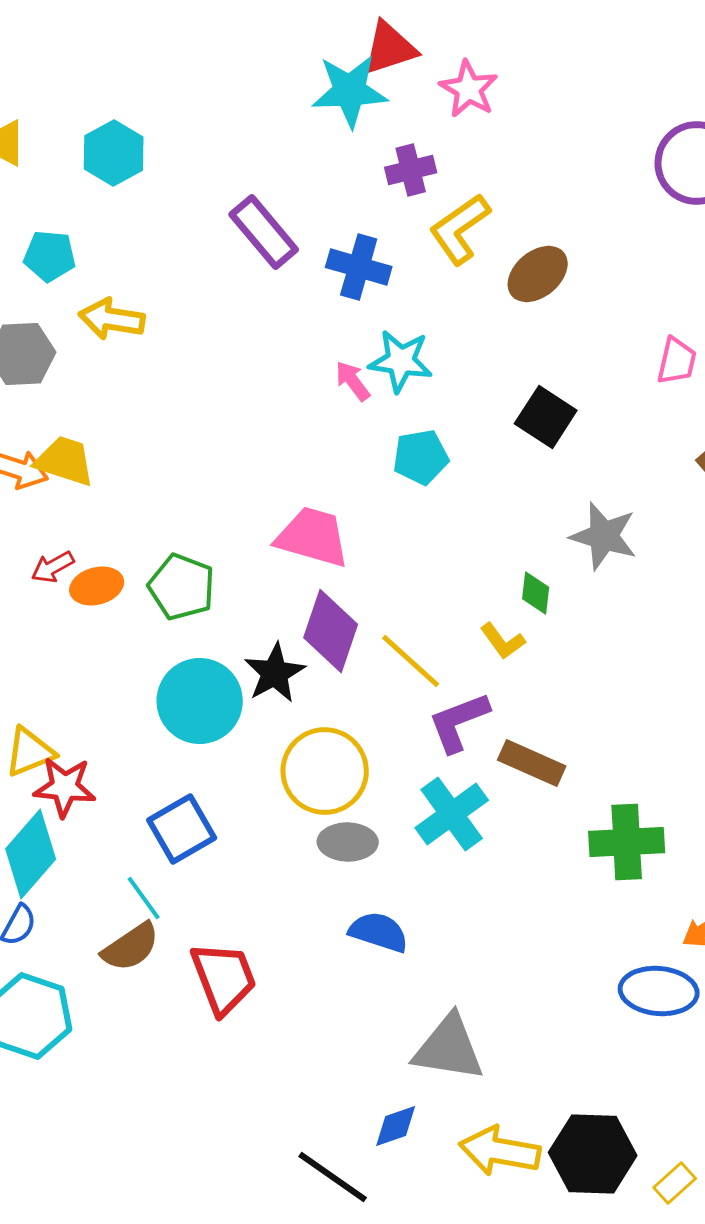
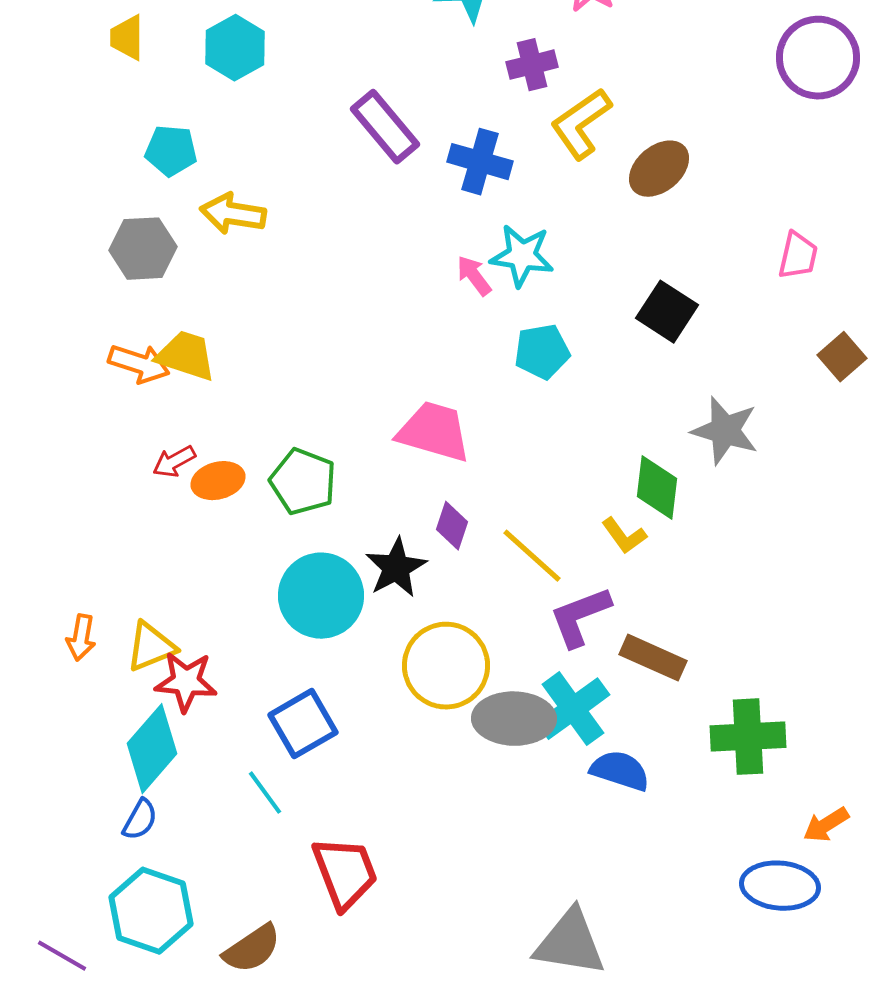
green diamond: (536, 593) -> (657, 488), size x1.5
purple diamond: (331, 631) -> (452, 526), size x0.6
gray ellipse: (348, 842) -> (514, 719), moved, size x1.4
blue semicircle: (379, 932) -> (620, 771), moved
brown semicircle: (131, 947) -> (252, 949), moved

